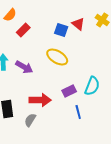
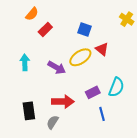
red triangle: (78, 24) -> (102, 49), moved
yellow ellipse: (57, 57) -> (80, 57), turned -65
purple arrow: (24, 67) -> (57, 68), moved

